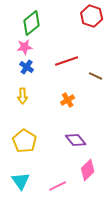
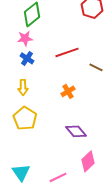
yellow pentagon: (25, 141) -> (25, 118), moved

